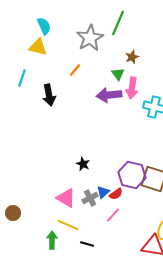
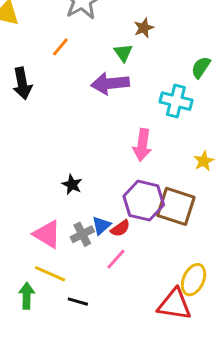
pink arrow: (132, 88) -> (142, 145), moved

